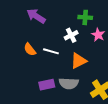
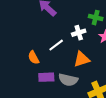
orange semicircle: (30, 49) -> (34, 58), moved
white line: (51, 51) -> (56, 45), turned -63

